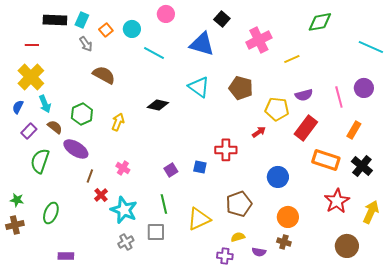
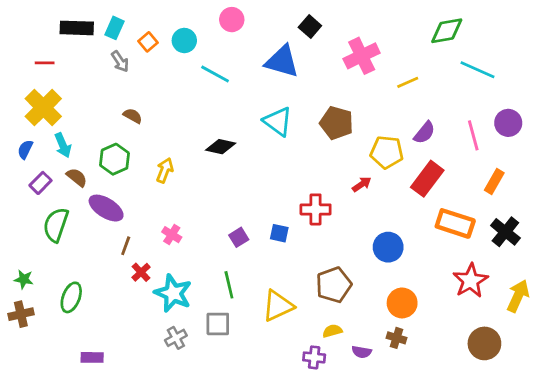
cyan line: (371, 47) -> (477, 70), moved
brown semicircle: (104, 75) -> (133, 116), moved, size x0.6
purple semicircle: (304, 95) -> (424, 133), turned -36

